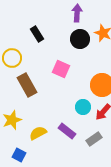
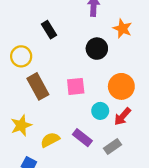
black circle: (80, 39) -> (97, 49), moved
pink square: (61, 69) -> (76, 86), moved, turned -30

